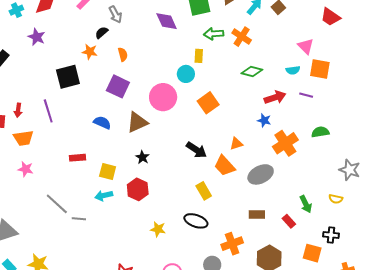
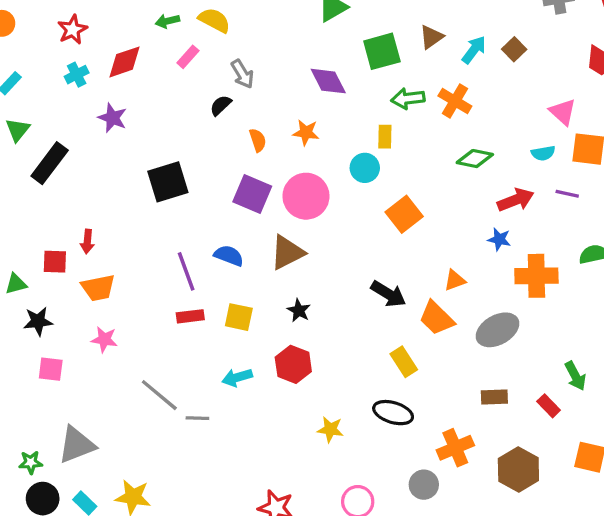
orange star: (90, 52) -> (306, 133), moved
pink circle: (163, 97) -> (306, 196), moved
purple line: (48, 111) -> (186, 271), moved
orange cross: (285, 143) -> (536, 276), turned 35
yellow square: (108, 172) -> (239, 317), moved

